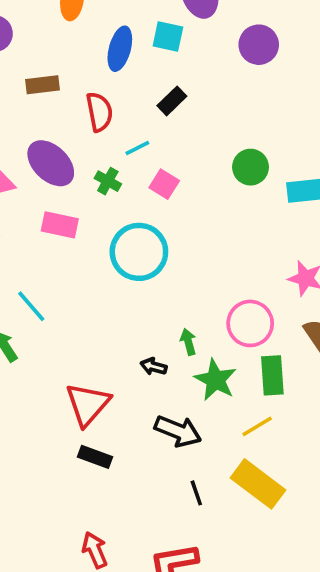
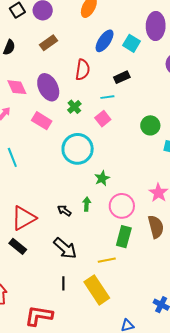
brown rectangle: (42, 85) -> (48, 43), moved, turned -48
cyan line: (137, 148) -> (107, 97), moved
green star: (215, 380) -> (102, 178), moved, size x0.7

